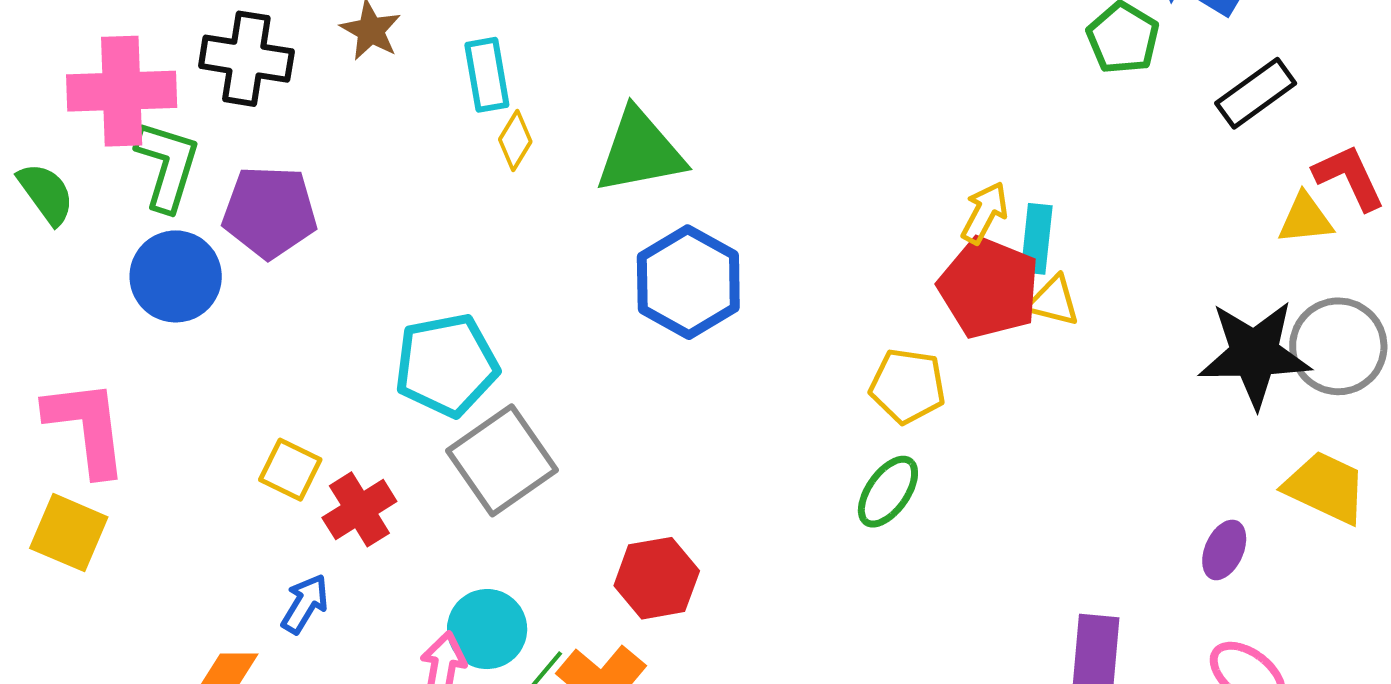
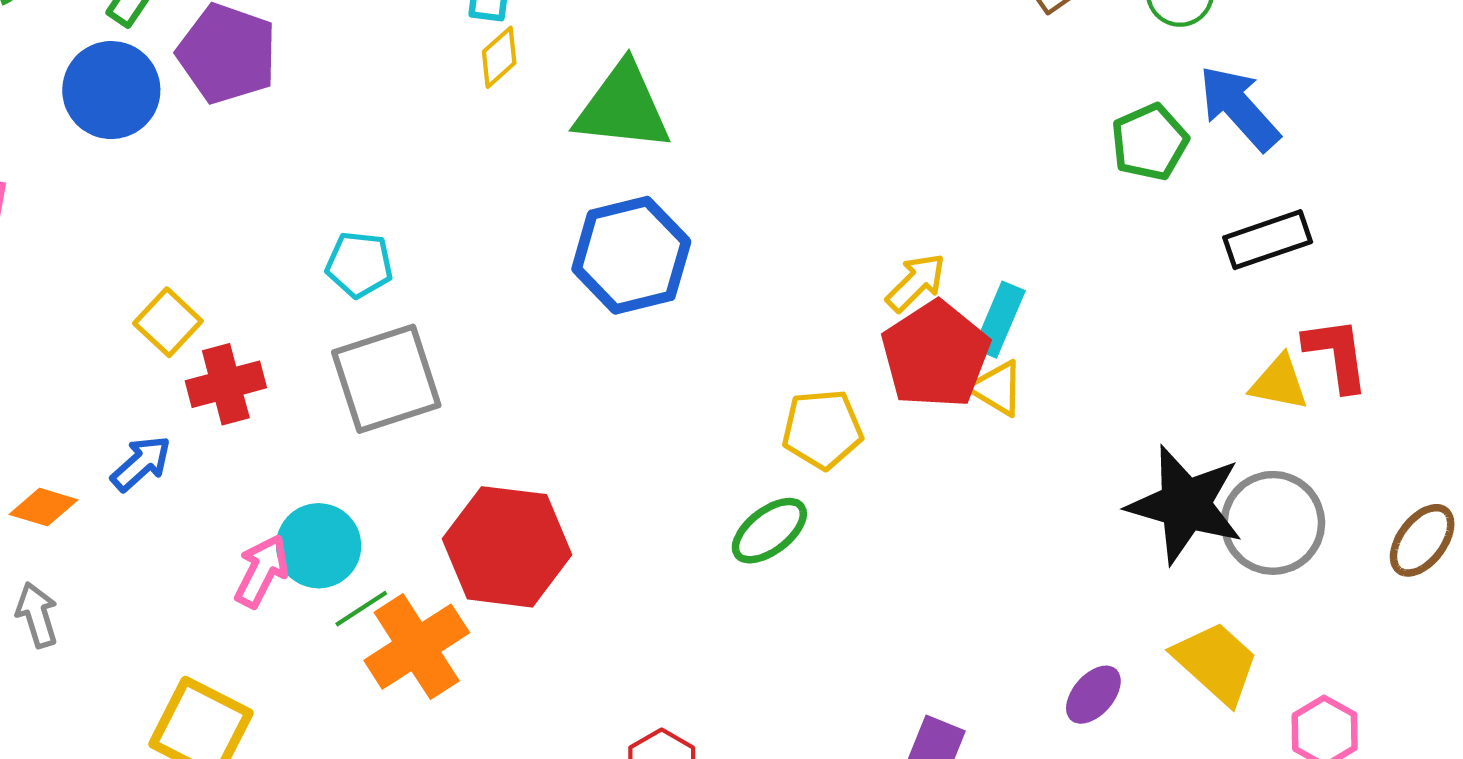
yellow arrow: (985, 213) -> (916, 282), moved
cyan pentagon: (446, 365) -> (359, 264), size x0.6
yellow pentagon: (908, 386) -> (822, 429), turned -30
red hexagon: (657, 578) -> (507, 547), size x1.4

